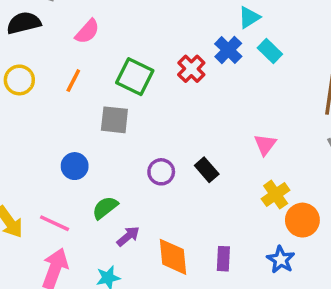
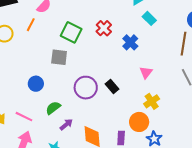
blue cross: (228, 50) -> (130, 42), moved
orange line: (73, 81) -> (31, 25), moved
purple circle: (161, 172) -> (86, 88), size x1.5
orange circle: (302, 220) -> (139, 122), moved

